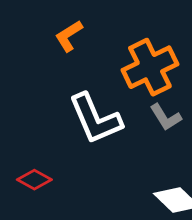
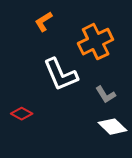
gray L-shape: (166, 117) -> (106, 95), moved

